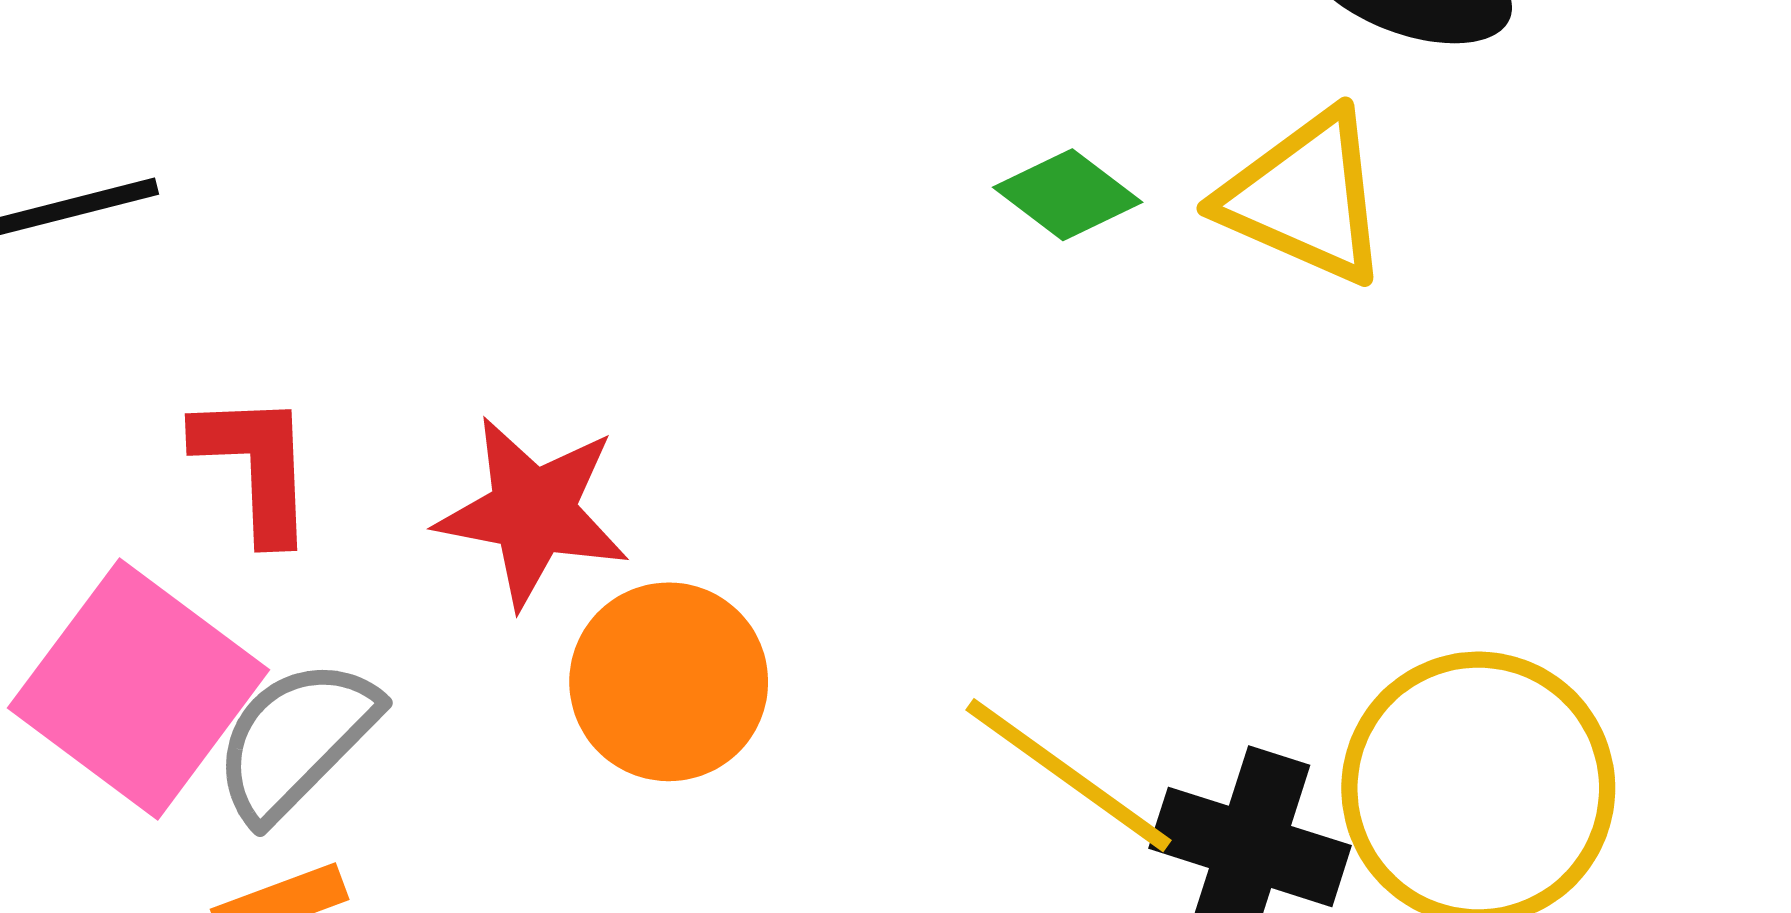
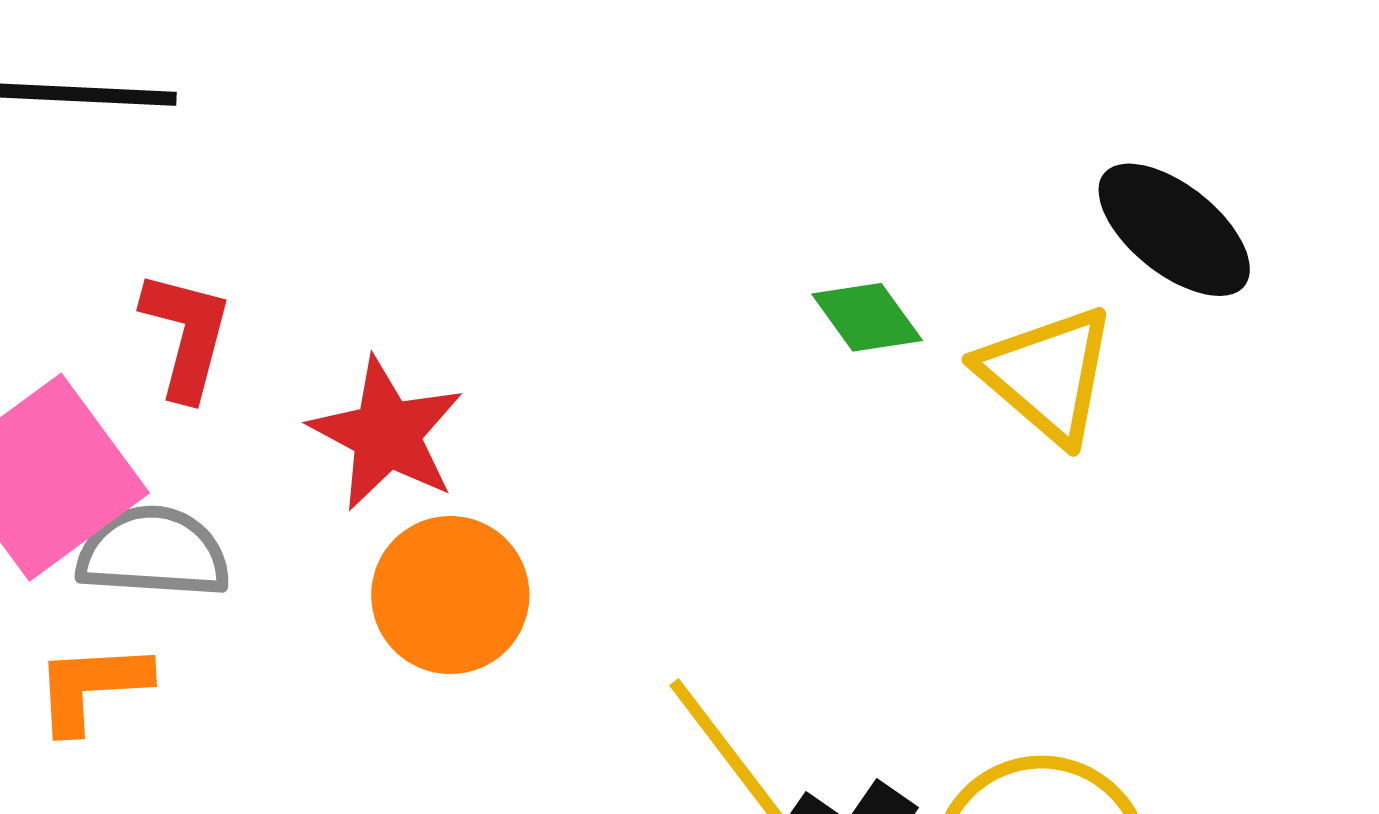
gray semicircle: (296, 740) -> (153, 552), turned 32

